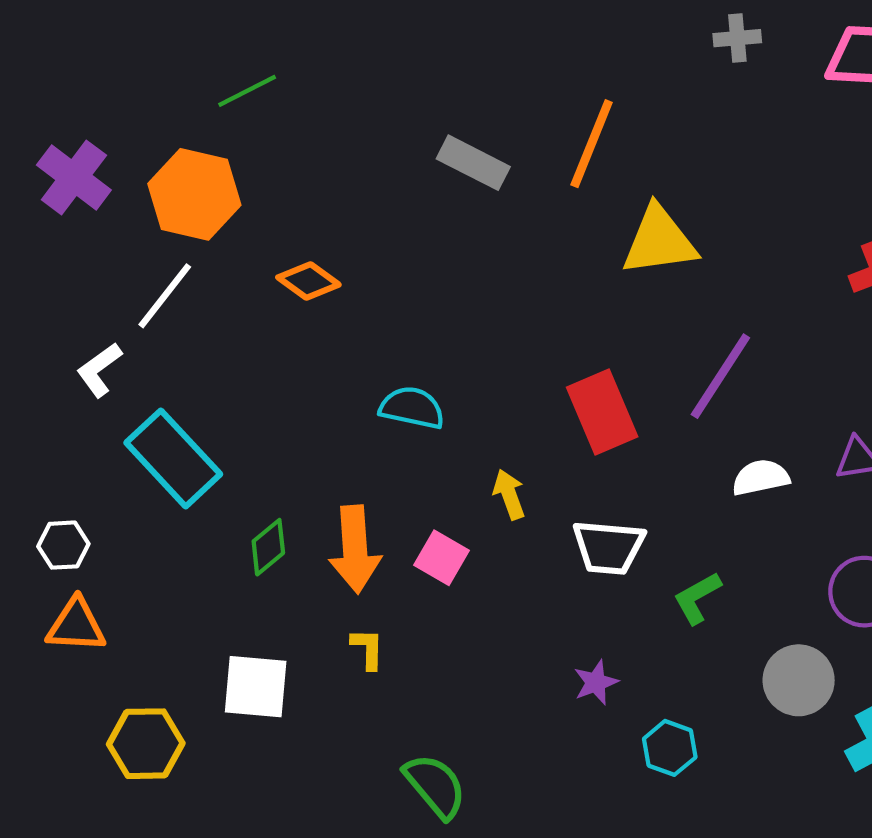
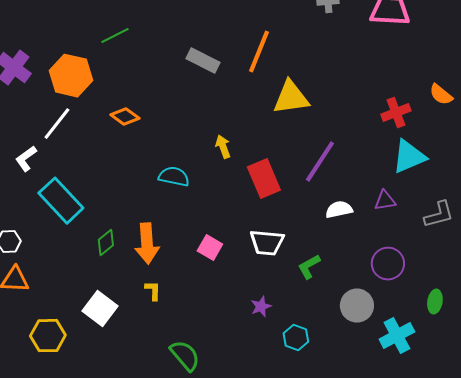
green line: (247, 91) -> (115, 36), moved
yellow arrow: (509, 494) -> (223, 147), moved
pink square: (442, 558) -> (210, 248), moved
white square: (256, 687) -> (100, 309), turned 32

